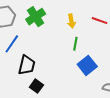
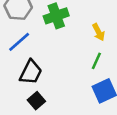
yellow arrow: (71, 21) -> (98, 32), turned -32

